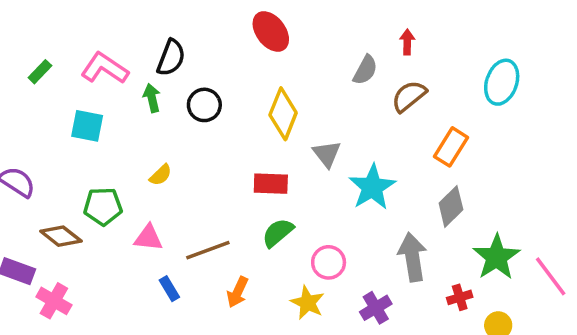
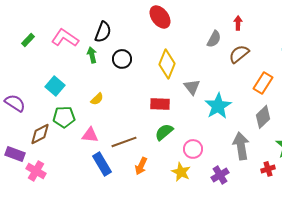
cyan square: (87, 126) -> (55, 86), moved, turned 30
brown diamond: (61, 236) -> (40, 134), turned -65
blue rectangle: (169, 289) -> (102, 164), size x1.6

